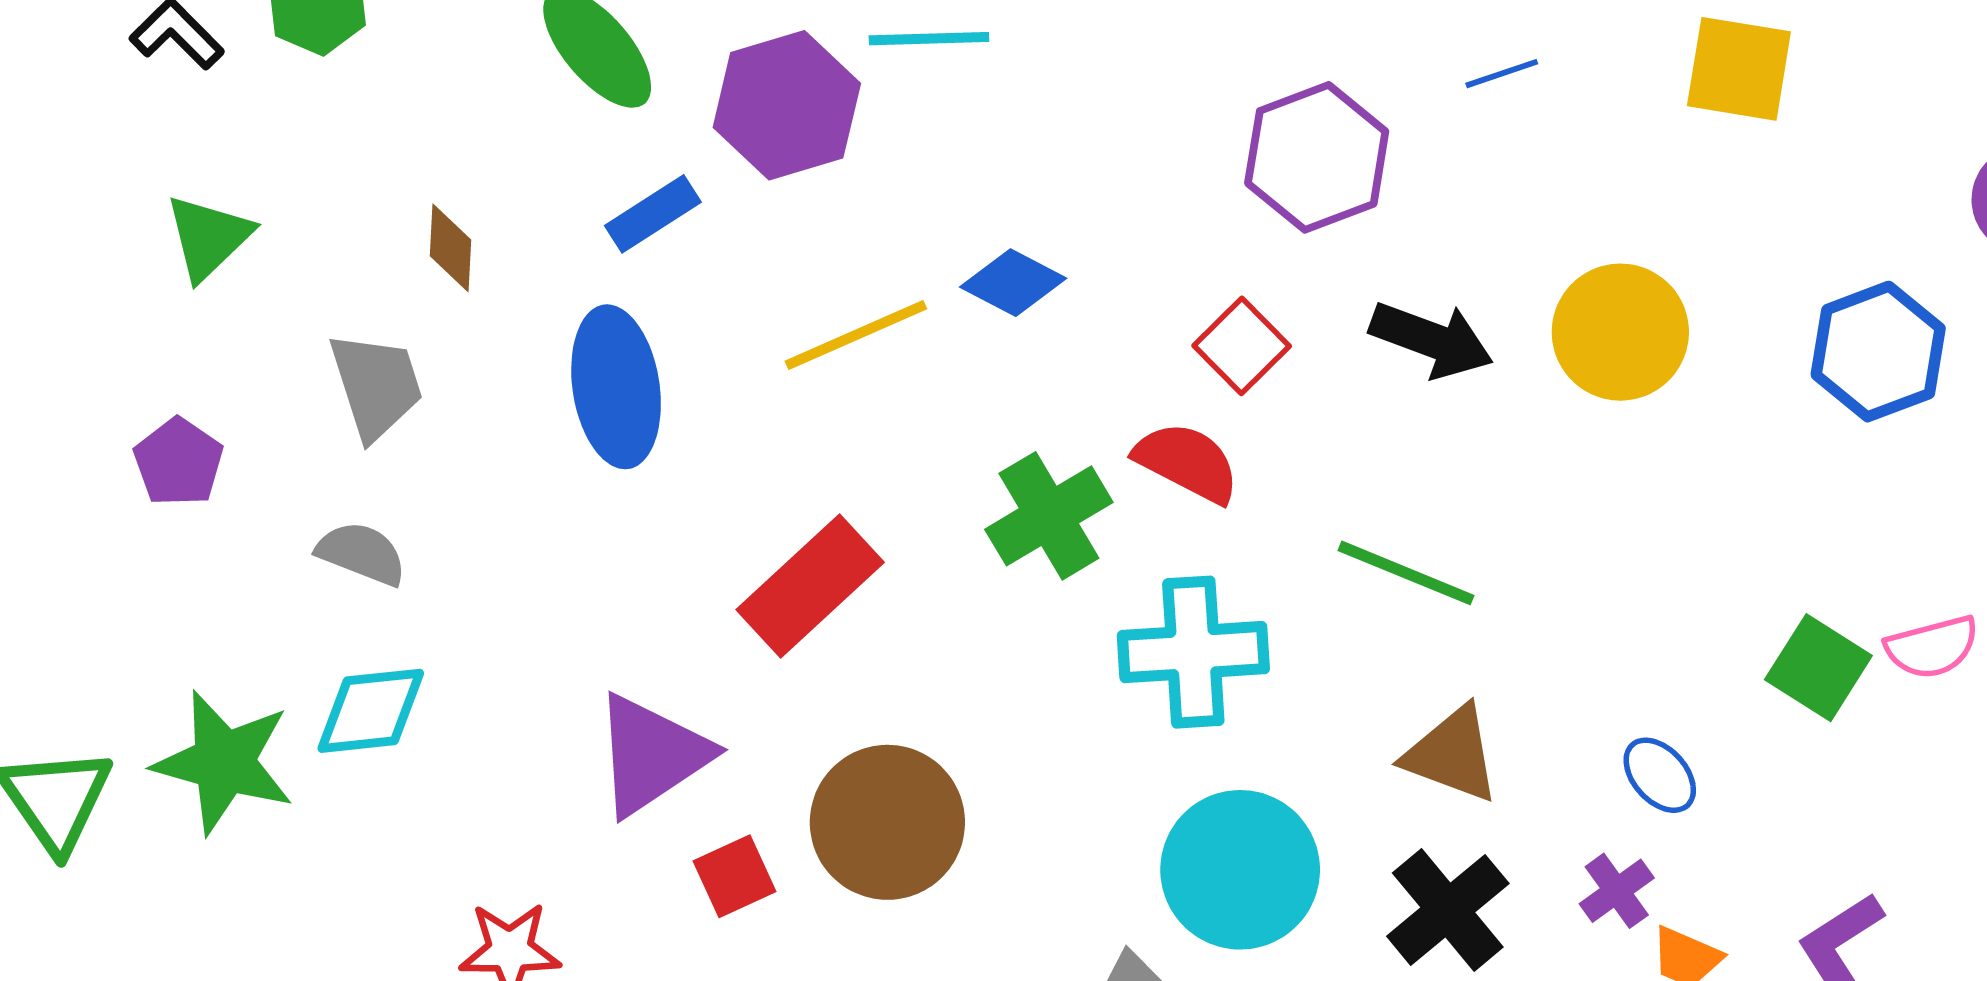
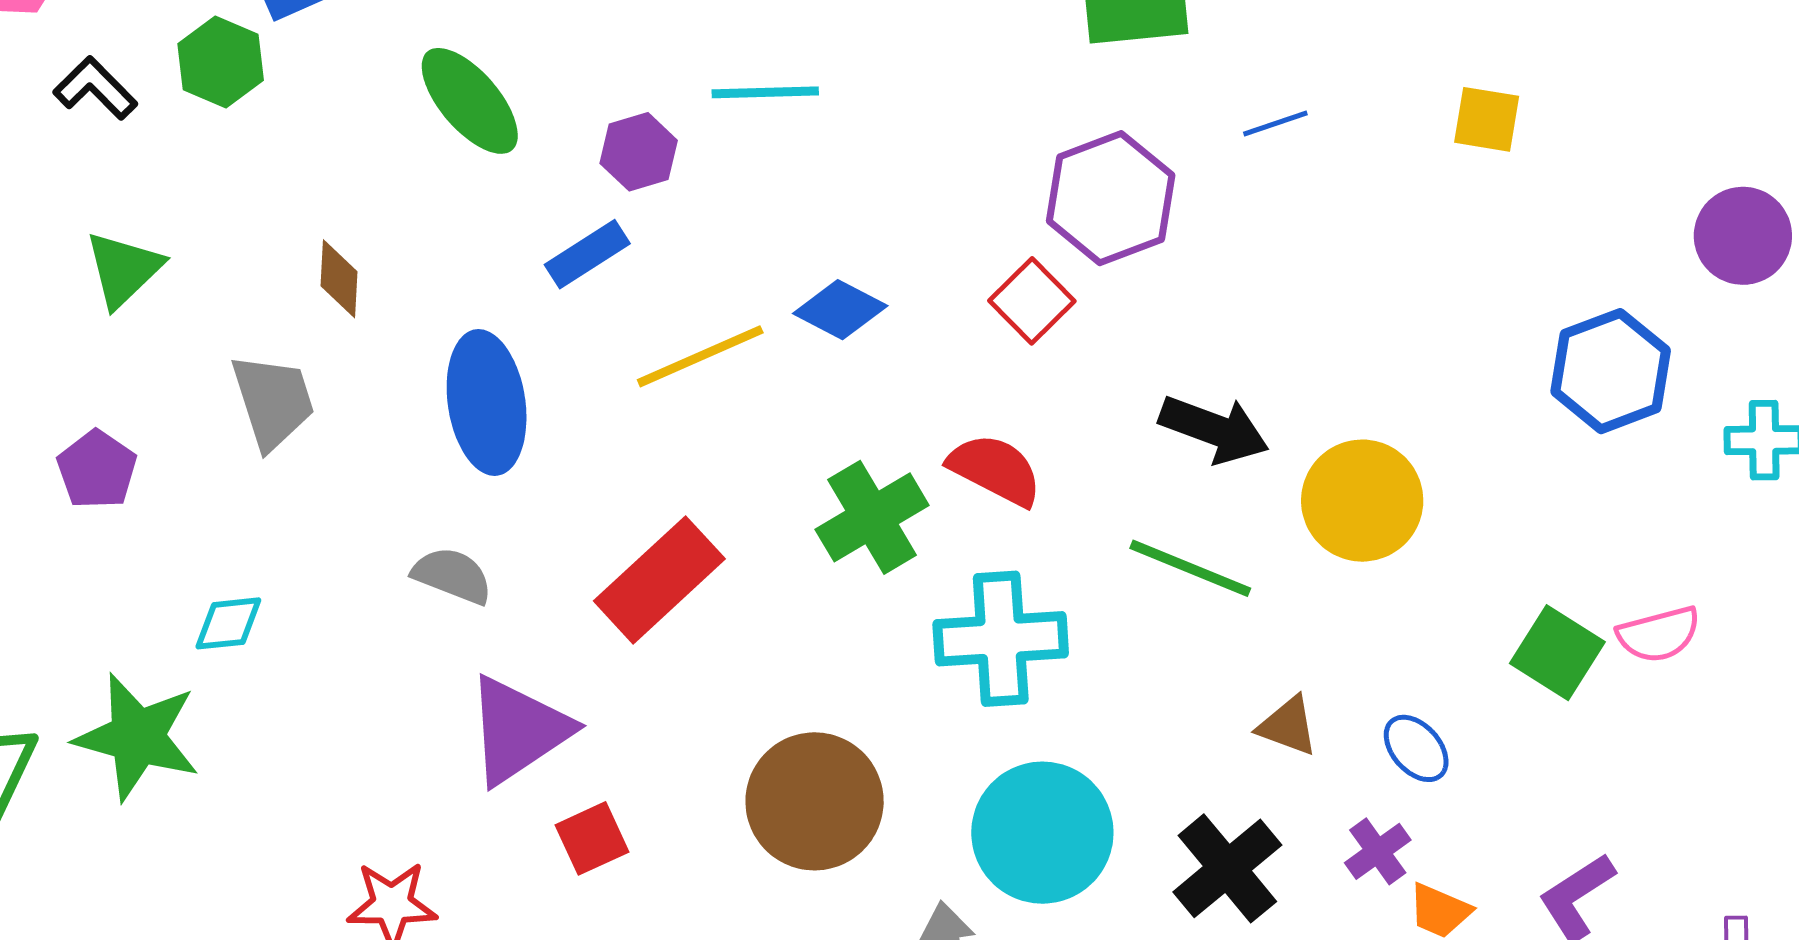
yellow square: (1739, 69) -> (1487, 119), size x0.7
purple hexagon: (787, 105) -> (639, 152), size x0.6
blue rectangle: (653, 214) -> (587, 254), moved
yellow circle: (1620, 332) -> (1362, 501), moved
black arrow: (1431, 340) -> (1214, 429), moved
red square: (1242, 346) -> (1032, 301), moved
gray semicircle: (362, 553) -> (452, 576), moved
cyan diamond: (371, 711) -> (228, 623), moved, size x0.7
brown triangle: (1452, 754) -> (1288, 726), moved, size x0.7
brown circle: (887, 822) -> (815, 801), moved

